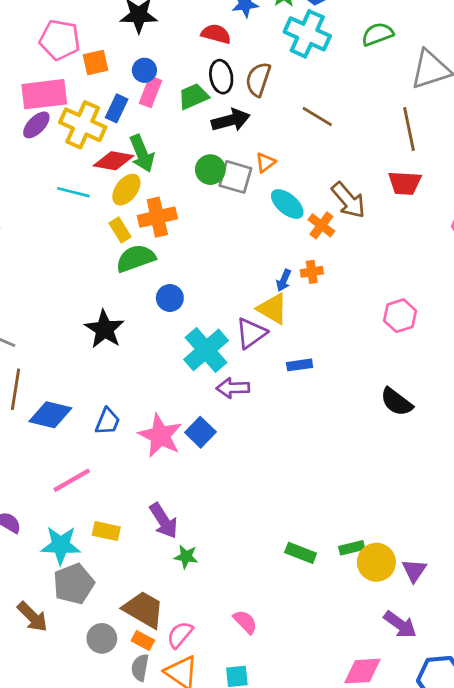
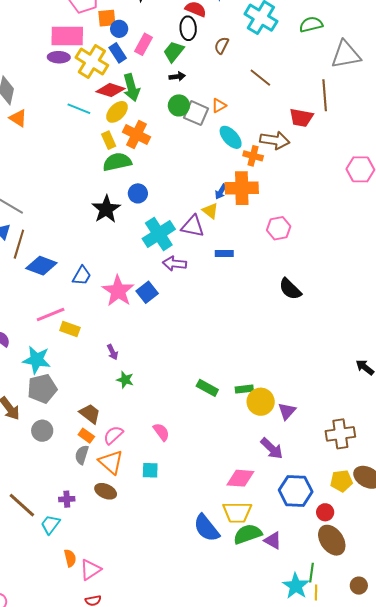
blue circle: (144, 70) -> (119, 29), moved
black ellipse: (221, 77) -> (188, 28), moved
brown semicircle: (258, 79) -> (222, 46), size x0.7
green trapezoid: (193, 96) -> (174, 52), turned -35
blue rectangle: (117, 108) -> (118, 53), turned -66
black arrow: (231, 120) -> (177, 77), moved, size x0.6
purple ellipse: (36, 125) -> (59, 57), turned 40
red trapezoid: (405, 183) -> (301, 118), moved
brown arrow: (348, 200) -> (275, 140), turned -48
orange cross: (157, 217) -> (137, 134), turned 32
orange cross: (321, 225) -> (253, 156), turned -30
orange cross: (312, 272) -> (242, 188), size x2.0
yellow triangle: (273, 309) -> (210, 211), size x0.7
pink hexagon: (400, 316) -> (279, 228), moved
black star: (104, 329) -> (106, 209), moved
purple triangle: (251, 333) -> (193, 226), turned 40
purple arrow: (164, 521) -> (112, 352), size x0.6
yellow rectangle: (106, 531) -> (70, 329), moved
brown trapezoid: (144, 609) -> (90, 414), size x0.7
gray circle: (102, 638) -> (42, 431), moved

